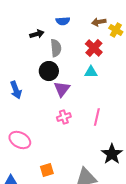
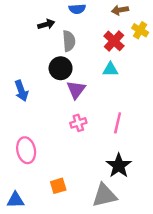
yellow cross: (116, 30) -> (140, 30), moved
pink ellipse: (20, 140) -> (26, 150), turned 50
black star: (112, 154) -> (119, 166), moved

